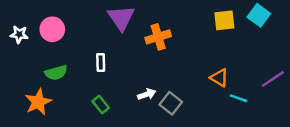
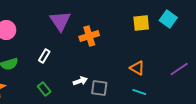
white rectangle: (101, 62) -> (44, 56), turned 32
cyan line: (238, 98) -> (139, 92), moved
gray square: (171, 103) -> (99, 88), turned -30

